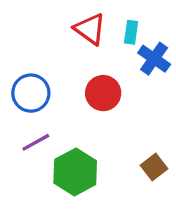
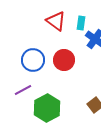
blue circle: (31, 93) -> (33, 60), moved

